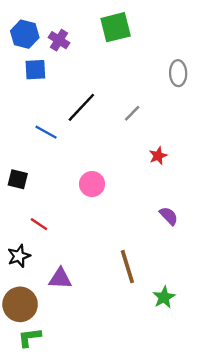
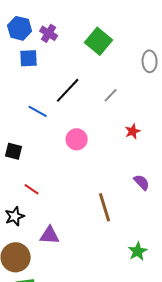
green square: (116, 27) -> (99, 41), moved, turned -36
pink circle: (92, 184) -> (77, 139), moved
brown line: (127, 267) -> (105, 207), moved

